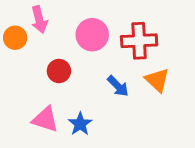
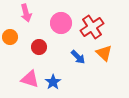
orange circle: (15, 38) -> (10, 37), moved
red cross: (139, 41) -> (92, 27), turned -30

